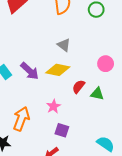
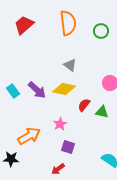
orange arrow: (21, 119) -> (29, 136), turned 40

